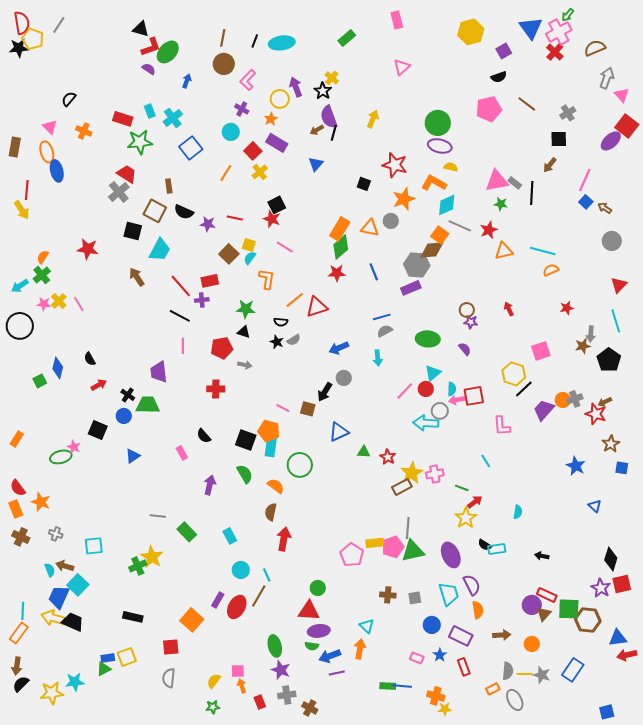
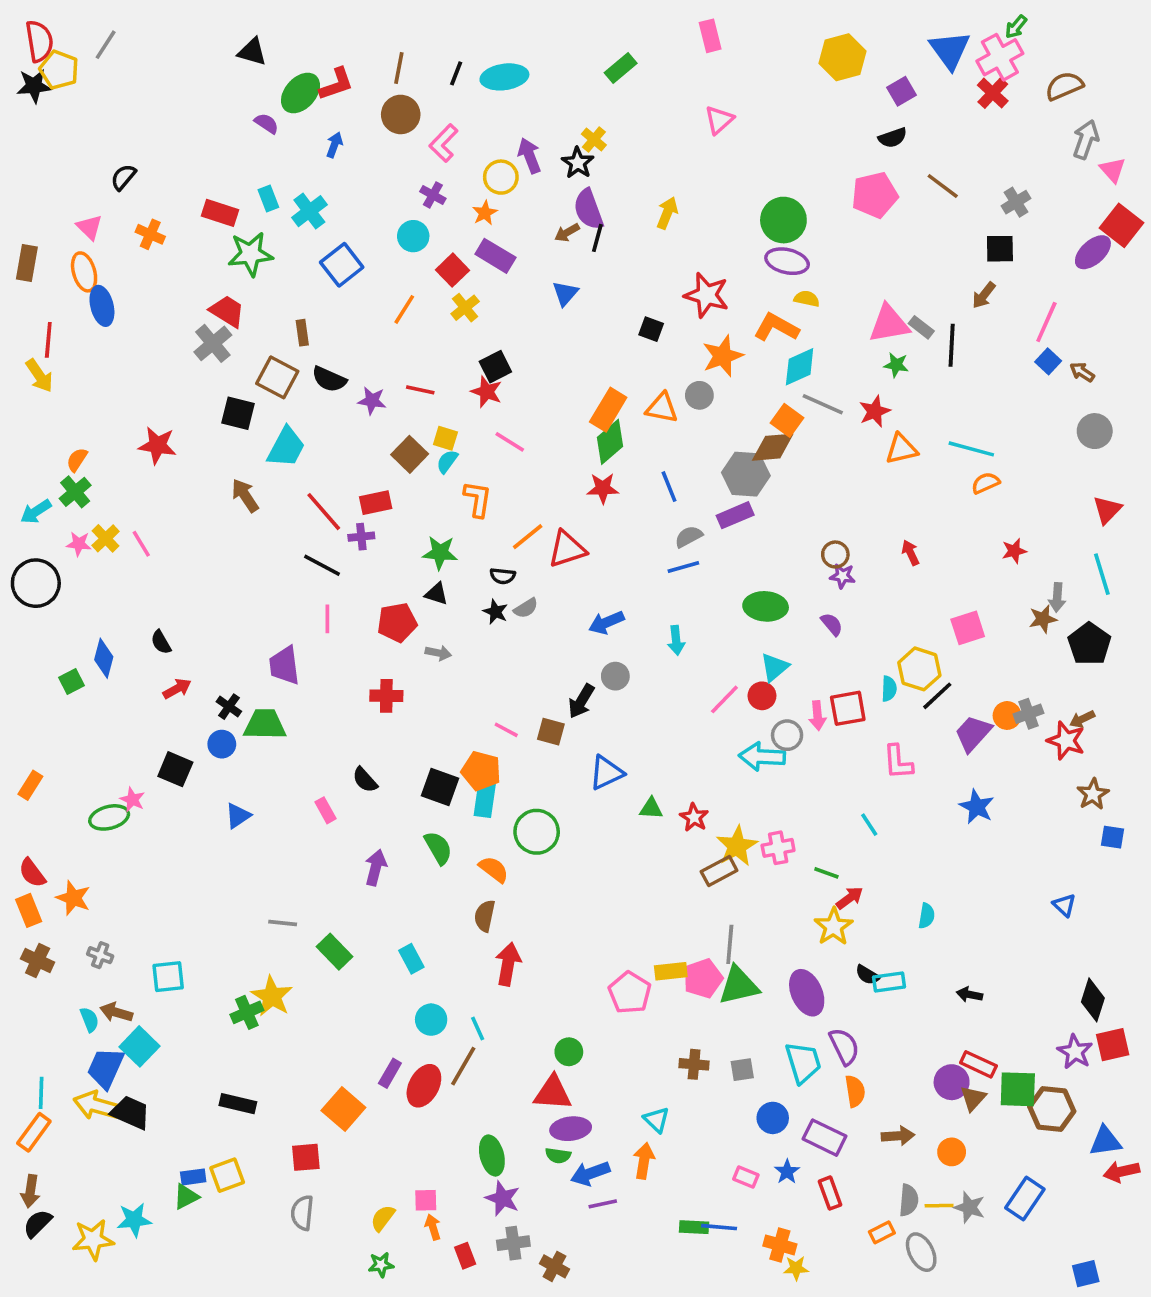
red L-shape: (151, 47) -> (336, 84), moved
gray semicircle: (385, 331) -> (689, 537), moved
cyan semicircle: (452, 389) -> (889, 689), moved
pink arrow: (457, 400) -> (817, 715), turned -84
blue star: (576, 466) -> (977, 807), moved

